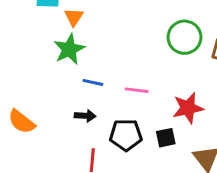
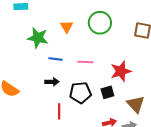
orange triangle: (74, 17) -> (67, 27), moved
green circle: (184, 37) -> (100, 23), moved
green star: (69, 49) -> (38, 38), turned -30

